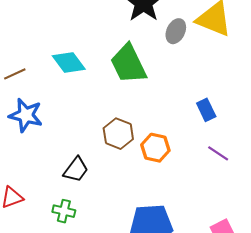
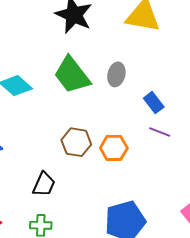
gray ellipse: (176, 31) -> (116, 74), moved
purple line: (218, 153) -> (160, 132), moved

